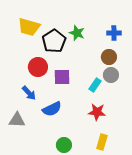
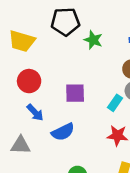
yellow trapezoid: (29, 27) -> (22, 41), moved
black pentagon: (54, 41) -> (65, 22), moved, turned 30
red circle: (38, 67) -> (29, 81), moved

